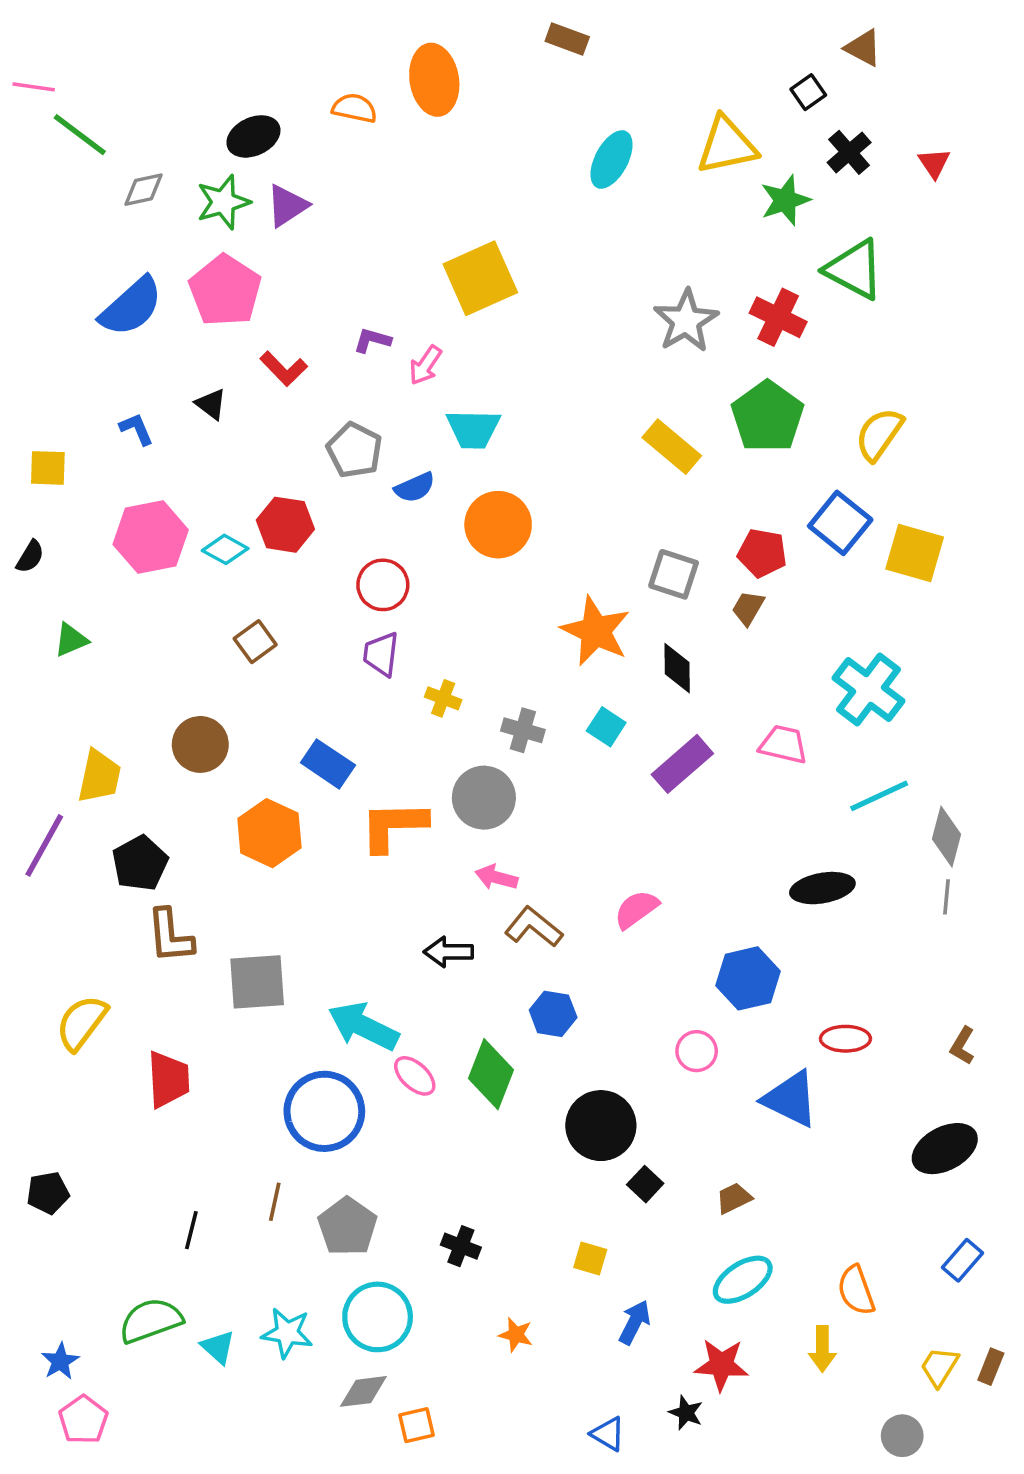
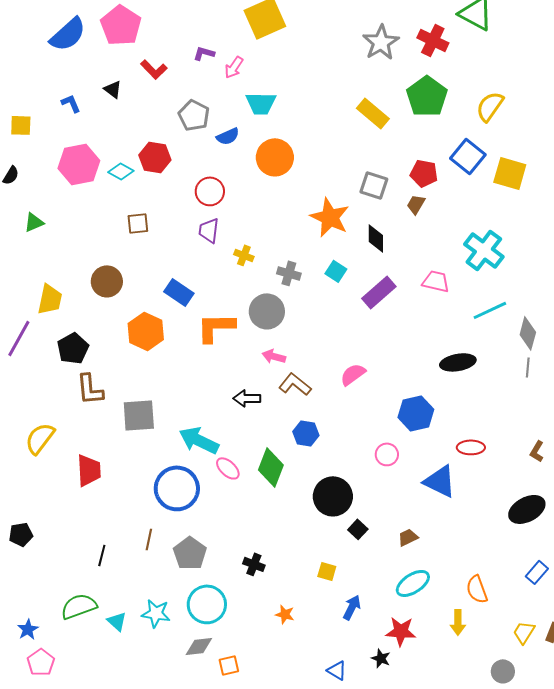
brown square: (255, 642) -> (138, 223), turned 30

